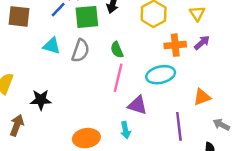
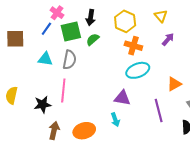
orange cross: (175, 45) -> (133, 46), moved, turned 30
green semicircle: (117, 50) -> (93, 39), moved, turned 80
pink line: (118, 78) -> (63, 90), moved
brown arrow: (17, 125) -> (54, 130), moved

